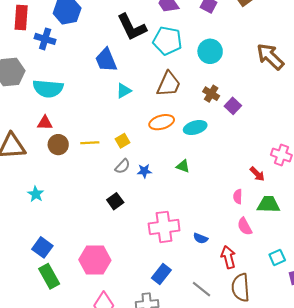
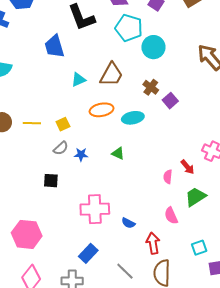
cyan pentagon: (167, 41) -> (129, 28), moved
cyan triangle: (124, 91) -> (79, 80), moved
pink semicircle: (238, 197) -> (168, 177), moved
black square: (115, 201) -> (51, 181), turned 35
green trapezoid: (268, 204) -> (195, 197), turned -40

